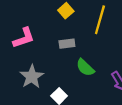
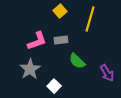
pink L-shape: (24, 38) -> (37, 41), moved

